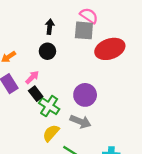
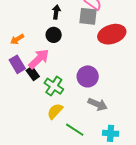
pink arrow: (32, 77) -> (39, 59), size x1.6
black rectangle: (36, 94) -> (33, 73), moved
gray arrow: (81, 122) -> (98, 104), moved

